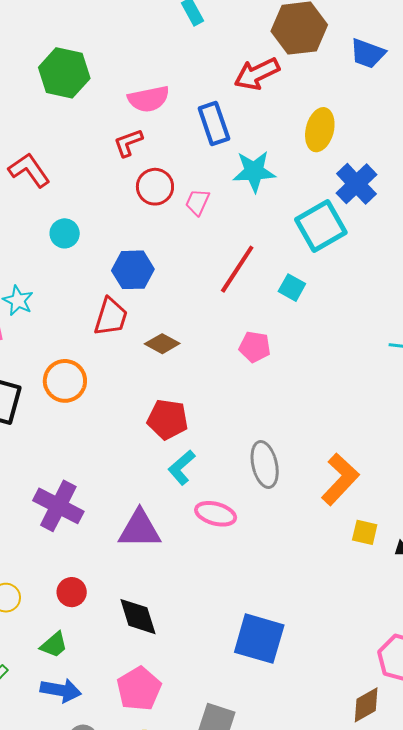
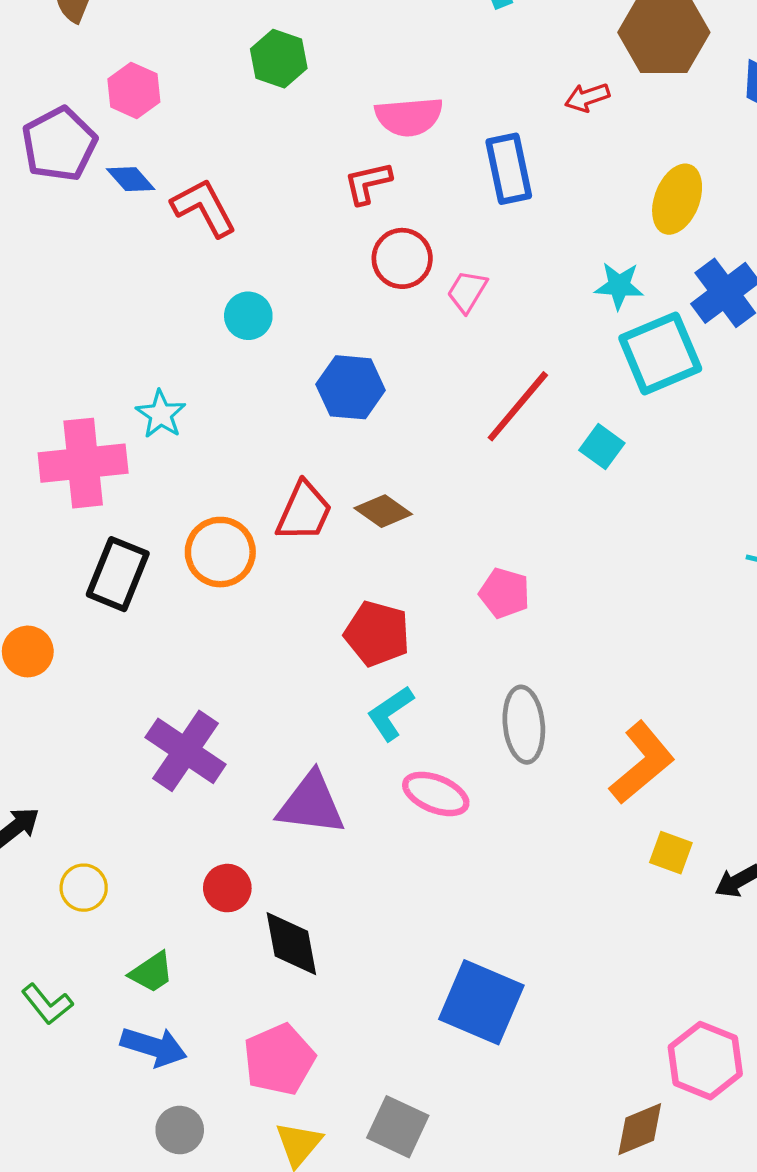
green hexagon: (64, 73) -> (279, 59), size x0.7
red arrow: (257, 74) -> (587, 97), size x0.6
cyan star: (254, 171) -> (619, 286), moved, size x0.7
red trapezoid: (111, 317) -> (304, 512), moved
pink pentagon: (255, 347) -> (504, 593), moved
red circle: (72, 592) -> (227, 888), moved

